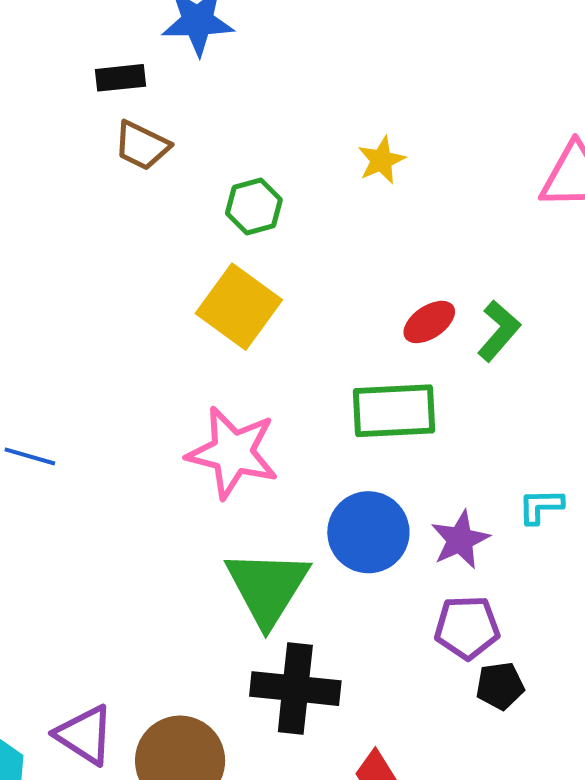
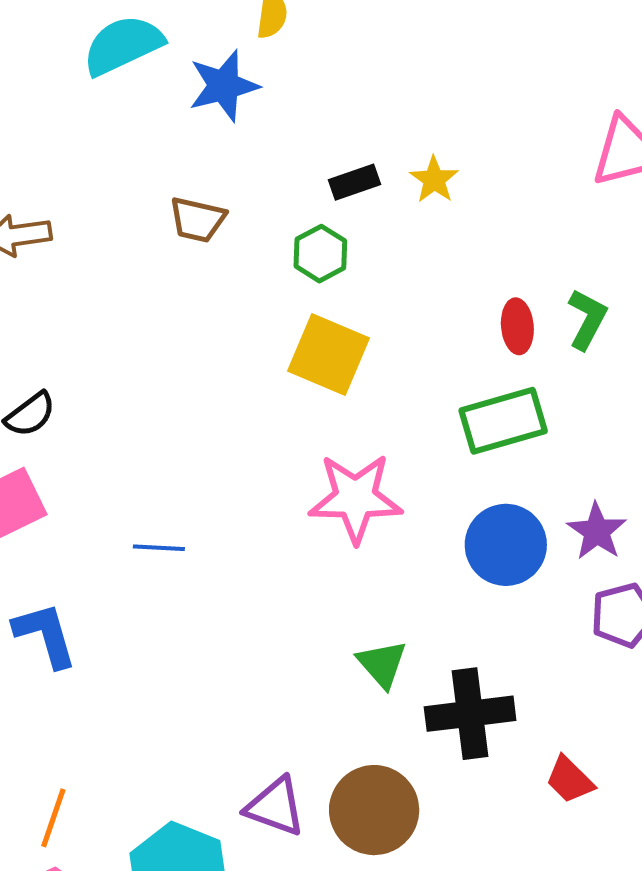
black rectangle: (121, 78) -> (355, 182), moved
red ellipse: (429, 322) -> (517, 326), turned -48
green triangle: (267, 587) -> (382, 664), moved, size x0.6

